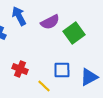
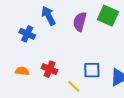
purple semicircle: (50, 22) -> (80, 22), turned 132
green square: (74, 33) -> (108, 16), moved, turned -30

